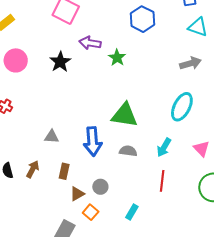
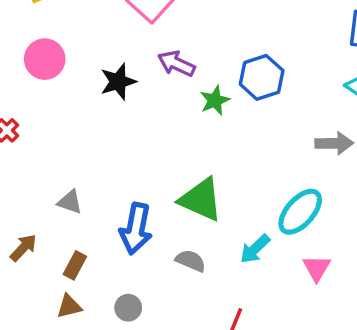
blue hexagon: (142, 19) -> (262, 77), moved
cyan arrow: (164, 147) -> (255, 249), moved
pink triangle: (201, 149) -> (317, 268), moved
brown triangle: (77, 194) -> (69, 306), moved

